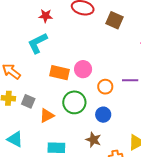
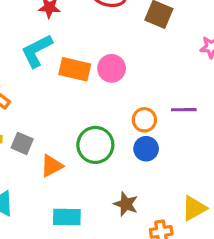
pink circle: (83, 69) -> (112, 68), moved
orange rectangle: (59, 73) -> (75, 69), moved
blue circle: (103, 115) -> (146, 149), moved

